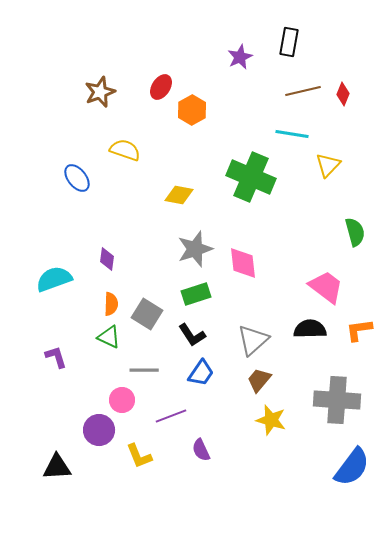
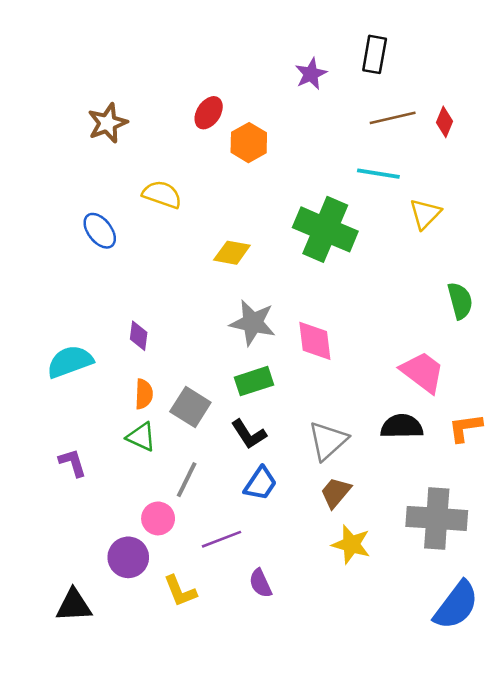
brown star: (100, 92) -> (108, 123), moved
gray star: (195, 249) -> (253, 323), turned 30
gray line: (144, 370) -> (187, 480), turned -64

